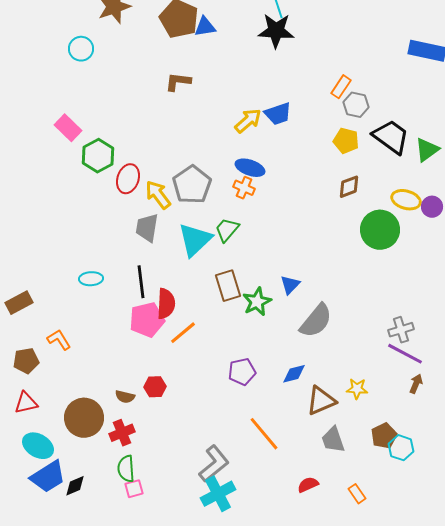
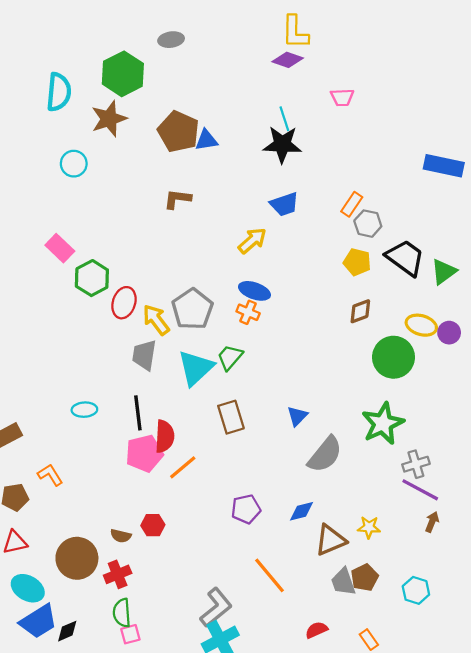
blue trapezoid: (278, 114) -> (284, 204), moved
green star: (257, 302) -> (383, 424), moved, size x1.4
brown pentagon: (384, 436) -> (365, 578), moved

